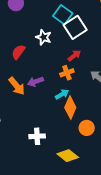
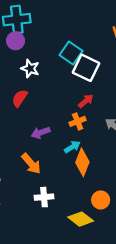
white square: (75, 27) -> (86, 68), turned -30
white star: (44, 37) -> (30, 69), moved
orange arrow: (17, 86) -> (31, 164), moved
orange circle: (87, 128) -> (101, 200), moved

